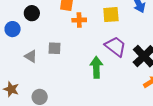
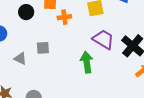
black circle: (32, 13) -> (26, 12), moved

